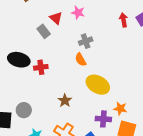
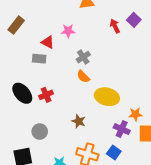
gray rectangle: (44, 31) -> (39, 59), turned -32
black ellipse: (19, 60) -> (22, 93), turned 50
gray circle: (24, 110) -> (40, 132), moved
purple cross: (103, 119) -> (122, 129), turned 35

